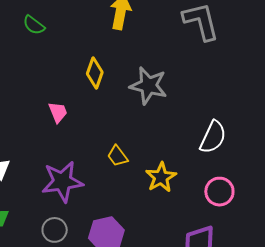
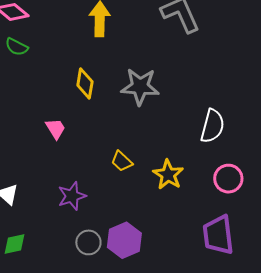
purple star: (62, 182) -> (72, 196), size x0.7
gray circle: (55, 230) -> (88, 242), moved

